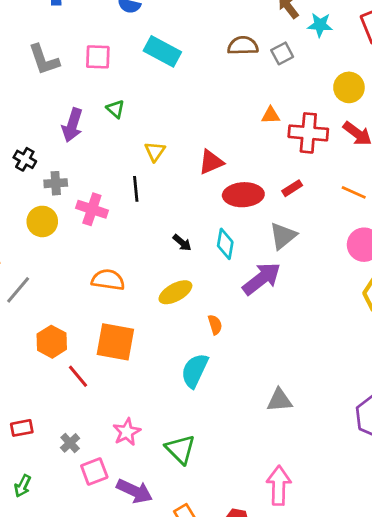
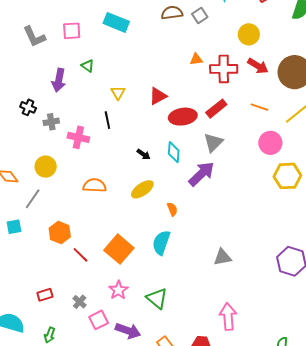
red rectangle: (292, 188) -> (216, 109), size x1.5
yellow circle: (42, 221) -> (46, 167), moved
orange square: (115, 342) -> (119, 249), moved, turned 36

